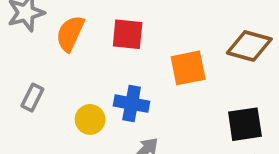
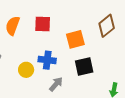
brown diamond: (249, 46) -> (107, 26), turned -50
black square: (245, 124) -> (84, 67), moved

